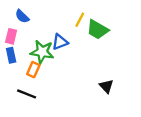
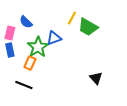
blue semicircle: (22, 16) -> (26, 22), moved
green star: (42, 52) -> (38, 47), turned 30

